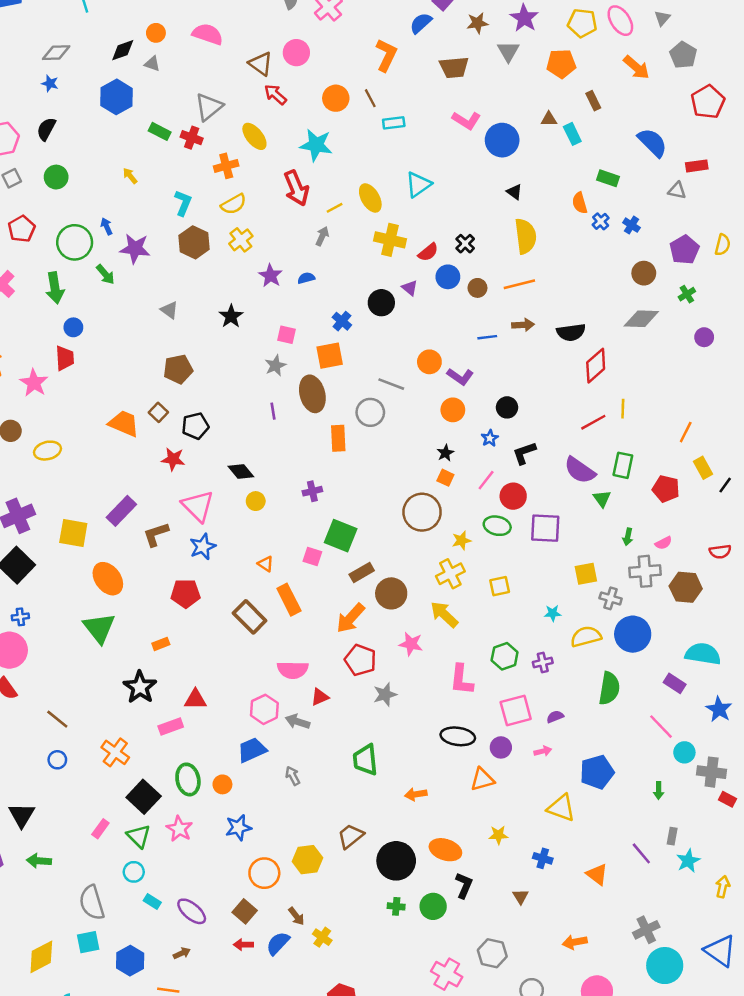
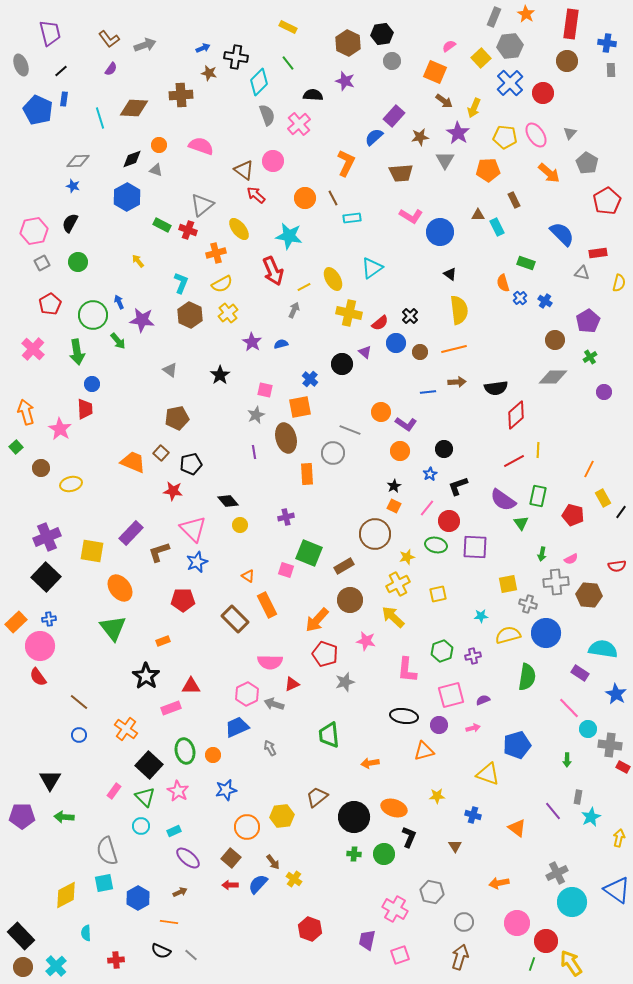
yellow semicircle: (723, 245) -> (619, 283), moved
brown rectangle: (362, 573) -> (344, 566), moved
cyan rectangle: (152, 901) -> (174, 831), moved, turned -56

